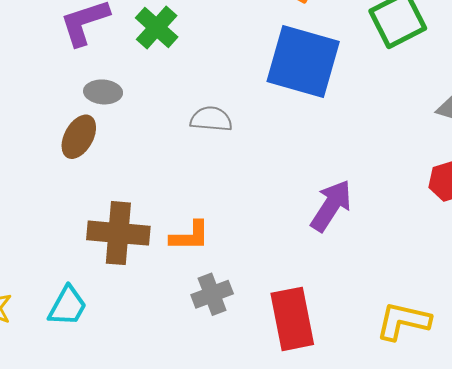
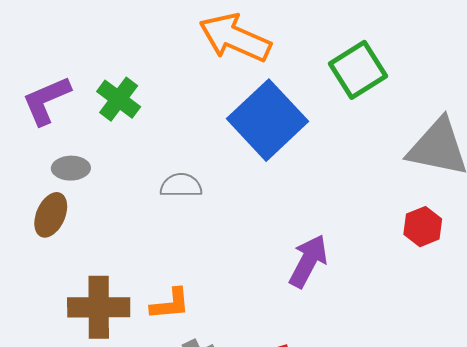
blue square: (303, 62) -> (268, 120), turned 36

